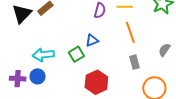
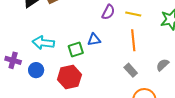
gray rectangle: (135, 62) -> (131, 70), turned -40
blue circle: (38, 76) -> (36, 70), moved
red hexagon: (96, 82) -> (69, 77), moved

